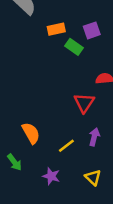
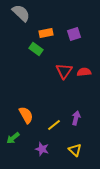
green rectangle: (74, 47) -> (36, 49), moved
red triangle: (84, 103) -> (64, 71), moved
green arrow: (14, 162) -> (13, 138), turned 88

